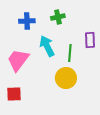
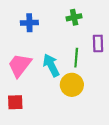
green cross: (58, 17) -> (74, 17), moved
cyan arrow: (47, 46) -> (51, 65), moved

